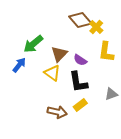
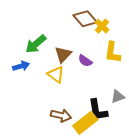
blue arrow: (19, 65) -> (21, 66), turned 35
black L-shape: (78, 82) -> (98, 110), moved
yellow rectangle: (80, 105) -> (85, 123), moved, size x1.6

